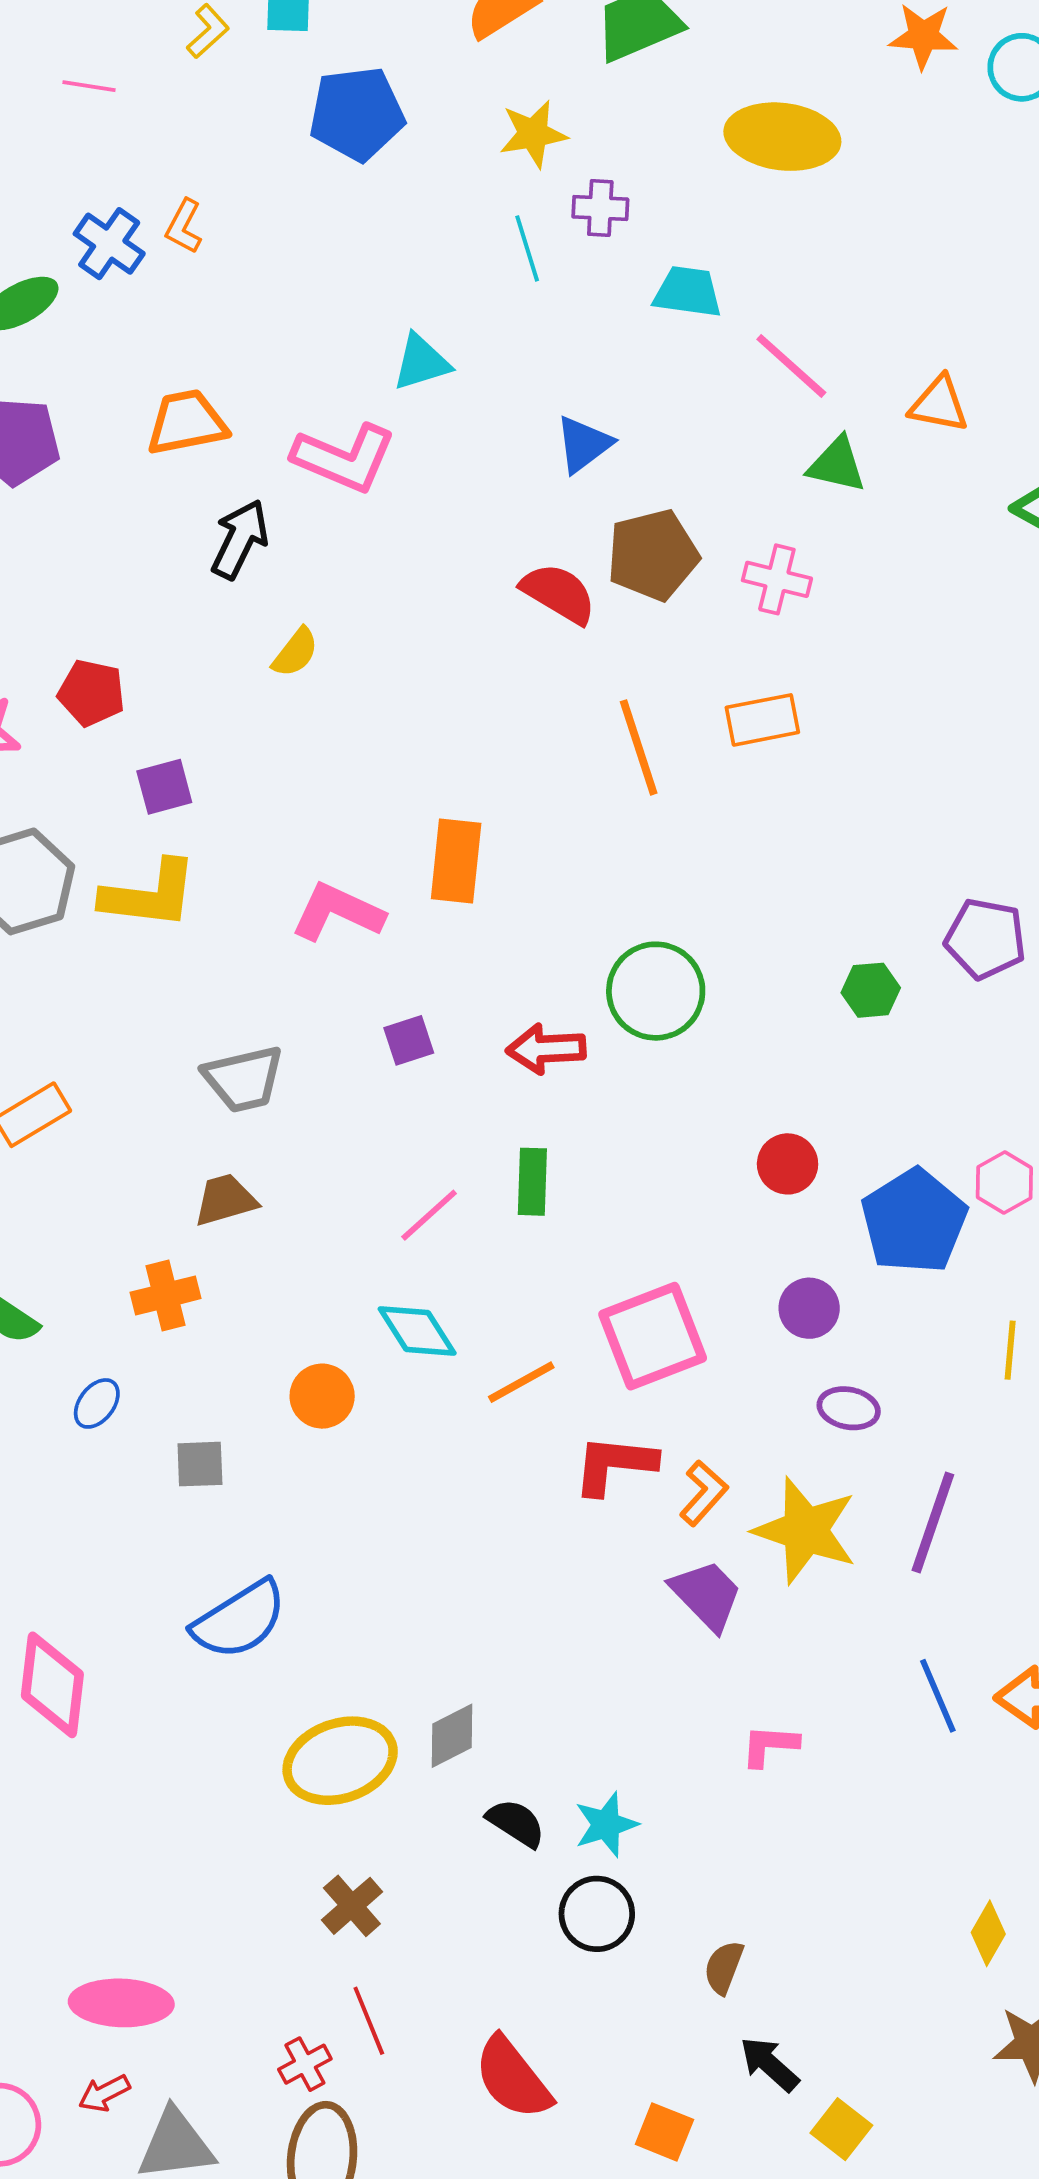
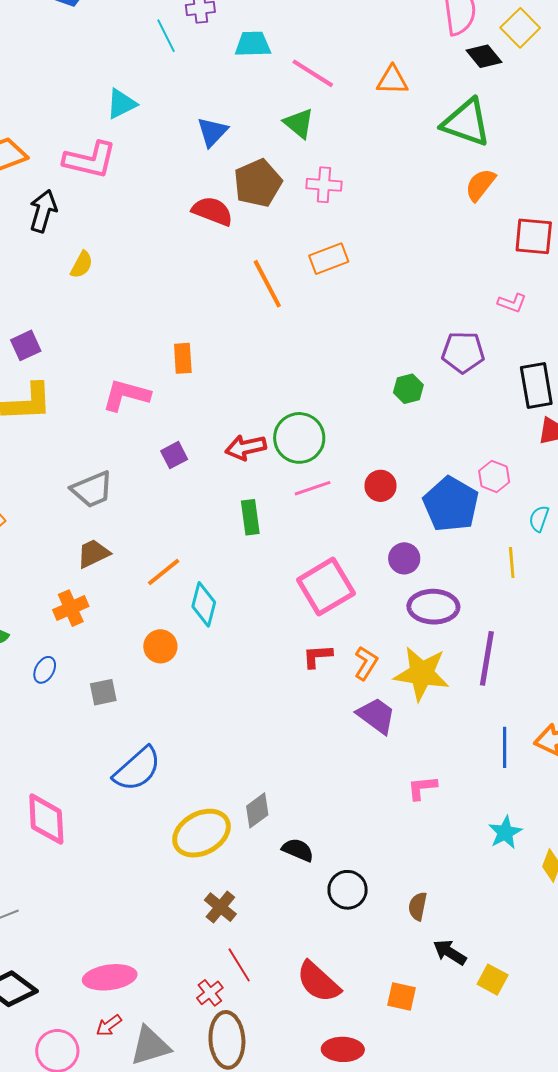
green triangle: (837, 465) -> (299, 123), moved, turned 36
orange rectangle: (456, 861) -> (183, 358), size x0.7
green circle: (656, 991) -> (299, 438), moved
pink line: (429, 1215) -> (313, 488), moved, turned 33
cyan diamond: (417, 1331) -> (204, 604), turned 57
orange line: (521, 1382) -> (164, 572), moved
purple ellipse: (849, 1408) -> (433, 607), size x1.6
red L-shape: (614, 1465) -> (317, 656), size x0.7
blue line: (938, 1696) -> (505, 747), turned 33
cyan star: (606, 1825) -> (505, 832), moved

